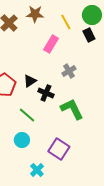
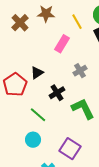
black triangle: (30, 81) -> (37, 73), moved
black cross: (46, 93) -> (57, 93), turned 35

